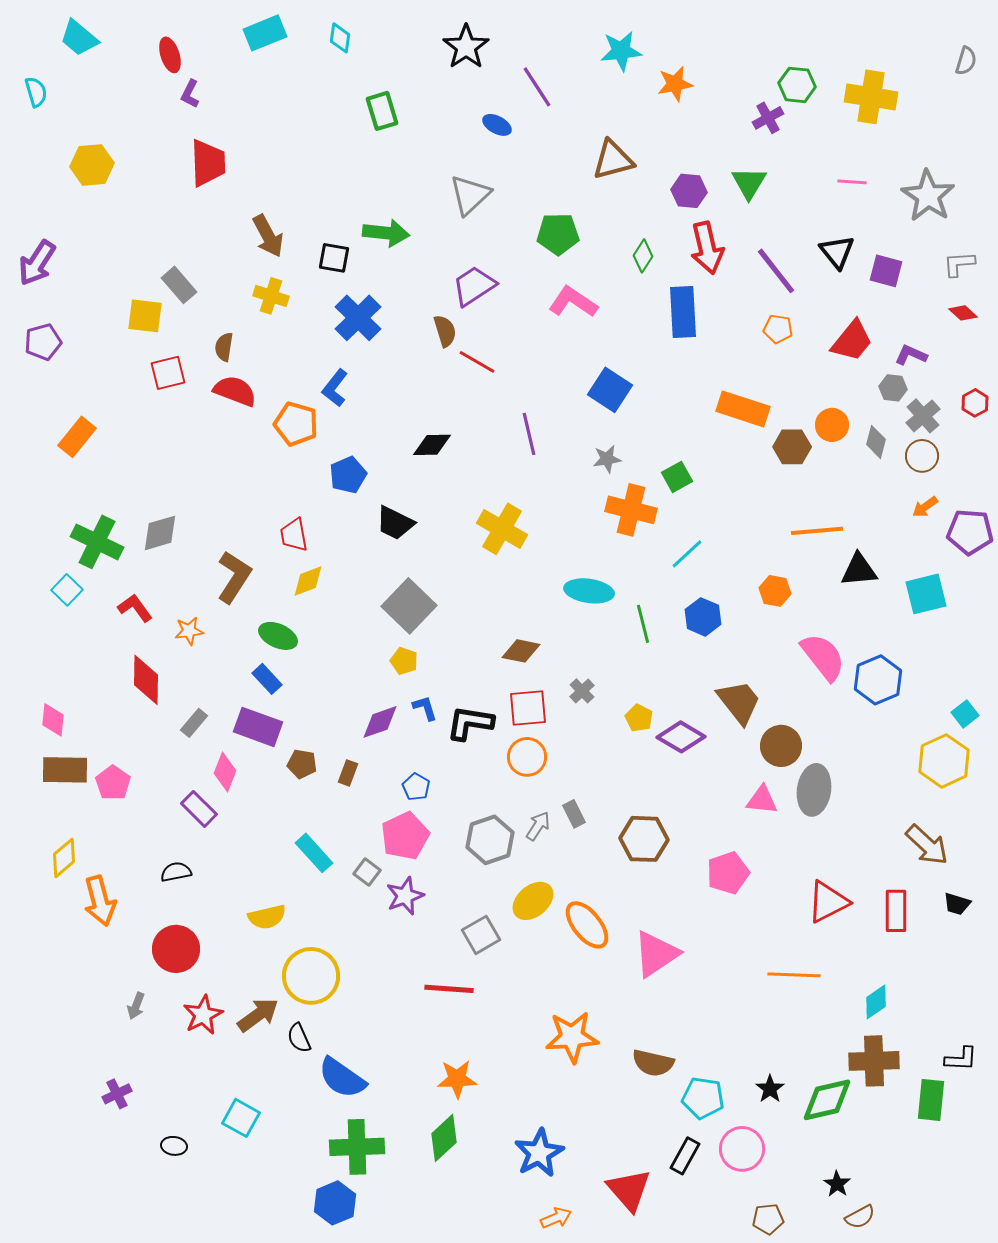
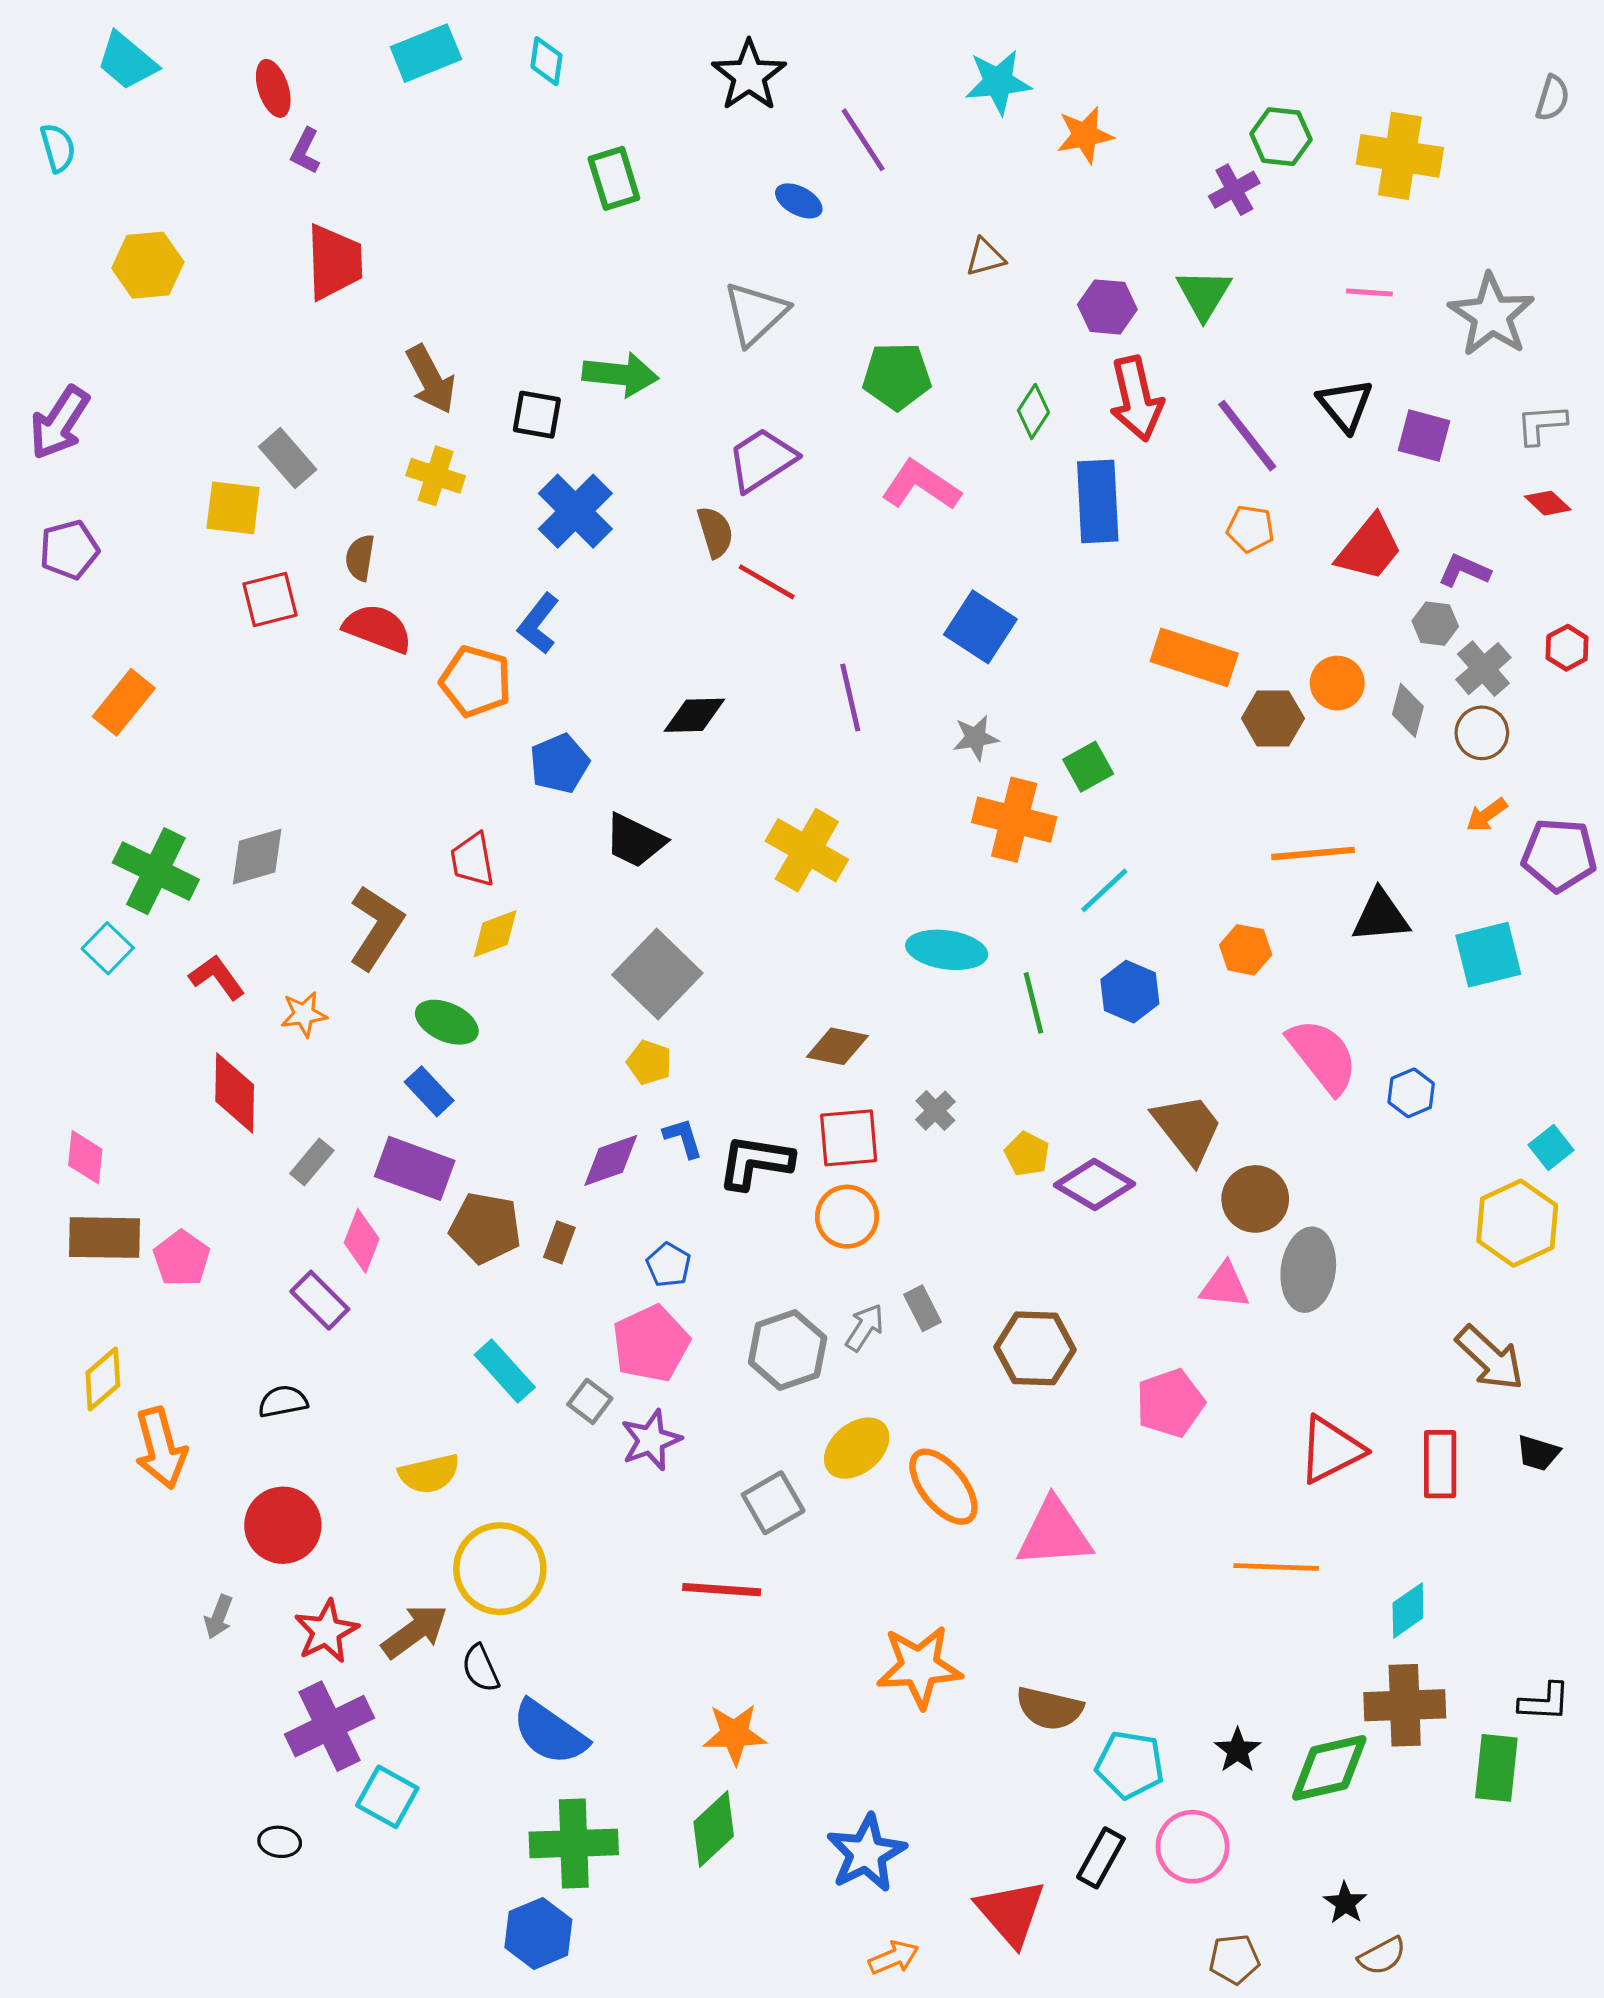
brown triangle: (613, 160) -> (985, 257), size x0.6
blue hexagon: (878, 680) -> (1411, 1093), size x0.6
brown pentagon: (302, 764) -> (485, 1228), size x1.5
pink triangle: (656, 954) -> (1054, 1533), turned 30
purple cross: (117, 1094) -> (329, 1726), moved, size x1.8

